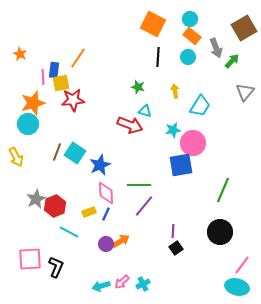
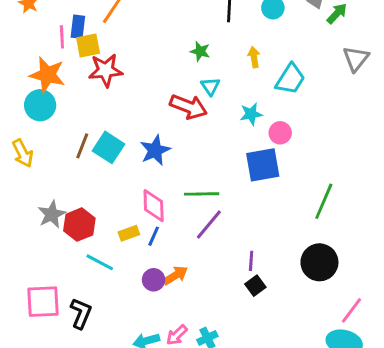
orange star: (33, 103) -> (47, 75), turned 30
cyan triangle: (145, 111) -> (210, 86), turned 40
pink circle: (193, 143) -> (280, 133), size x0.6
blue star: (100, 165) -> (155, 150), moved

